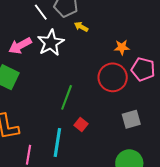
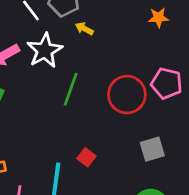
orange star: (122, 47) -> (158, 18), moved
green line: (67, 97) -> (71, 89), moved

